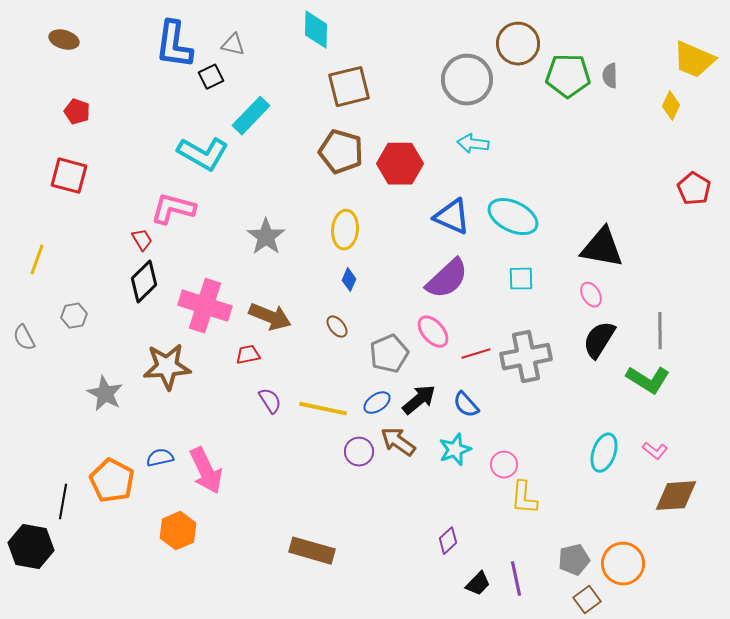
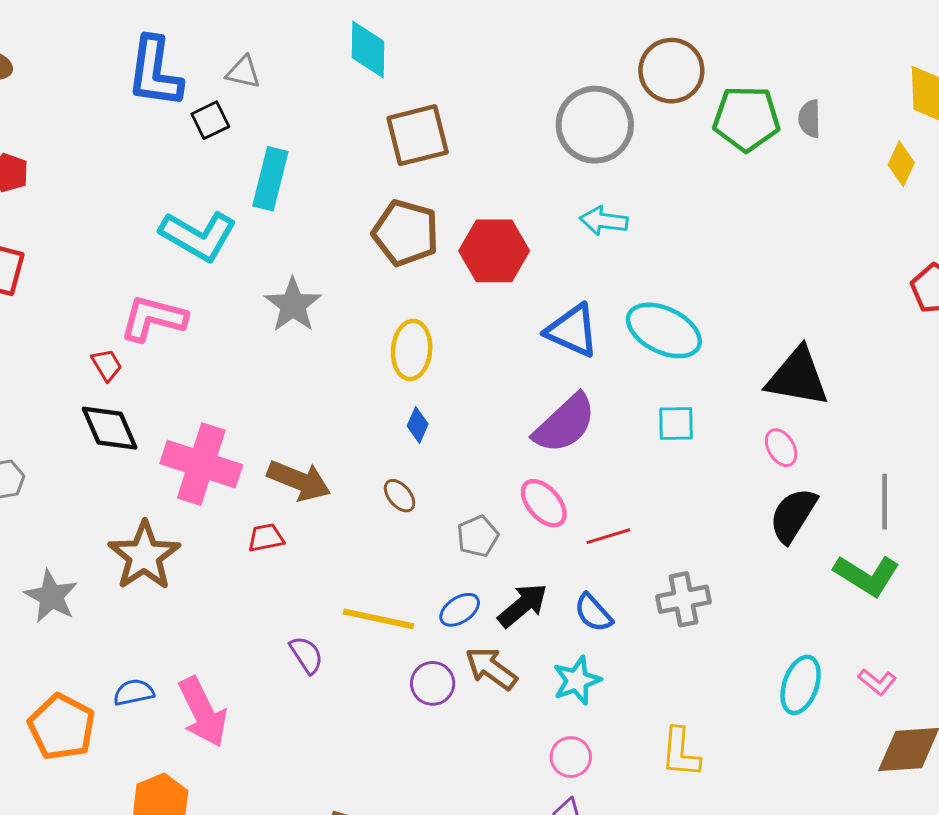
cyan rectangle: (251, 116) -> (270, 179), turned -30
gray star: (266, 237) -> (293, 305), moved
black diamond: (144, 282) -> (110, 428), turned -69
gray pentagon: (389, 354) -> (478, 536), size x0.7
gray cross: (526, 357) -> (683, 599), moved, size x0.7
brown star: (167, 367) -> (144, 556), turned -30
purple semicircle: (270, 401) -> (306, 655), moved
pink circle: (504, 465) -> (571, 757), moved

